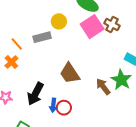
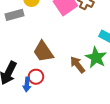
red circle: (64, 108) -> (36, 77), moved

